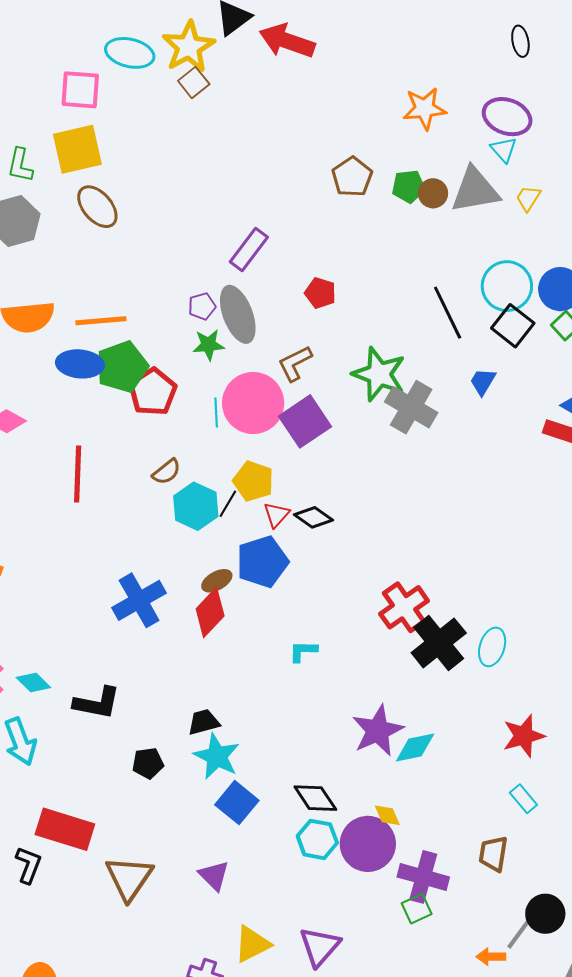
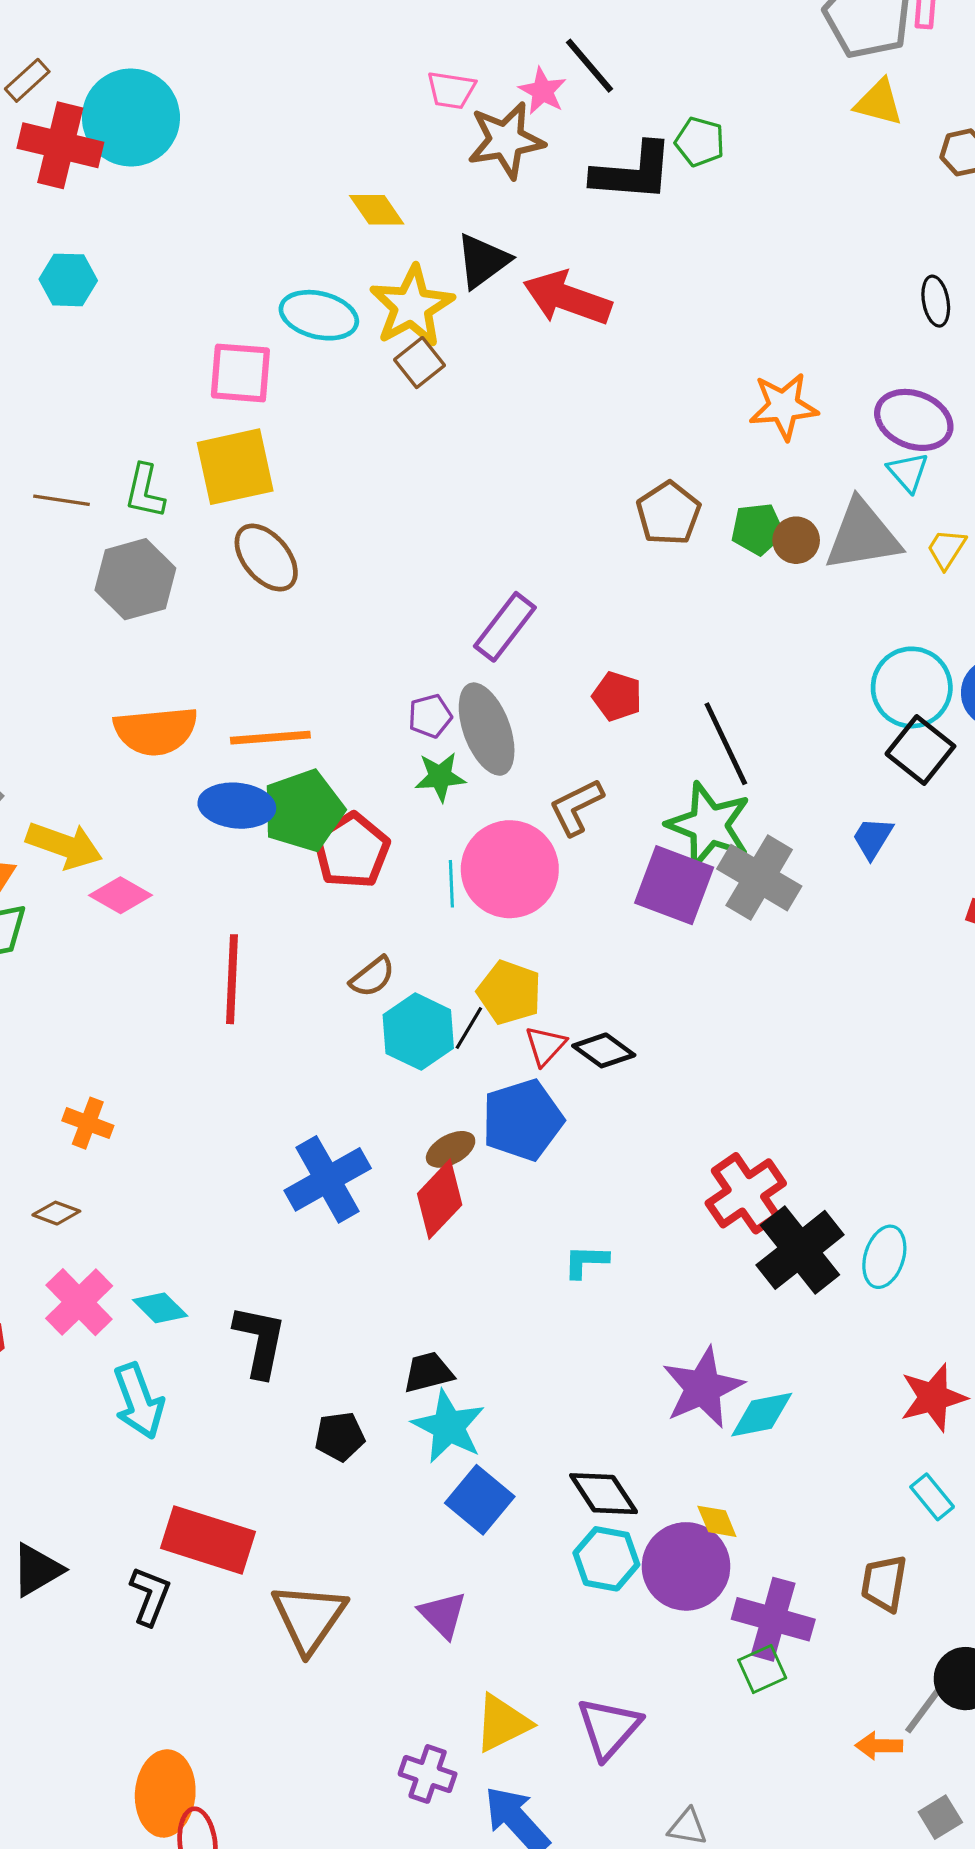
black line: (448, 313) -> (726, 744), moved
purple square: (305, 421) -> (674, 885), moved, turned -36
black L-shape: (97, 703) -> (260, 1341), turned -90

